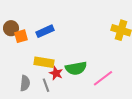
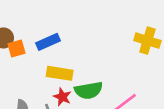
yellow rectangle: (44, 62) -> (60, 73), moved

